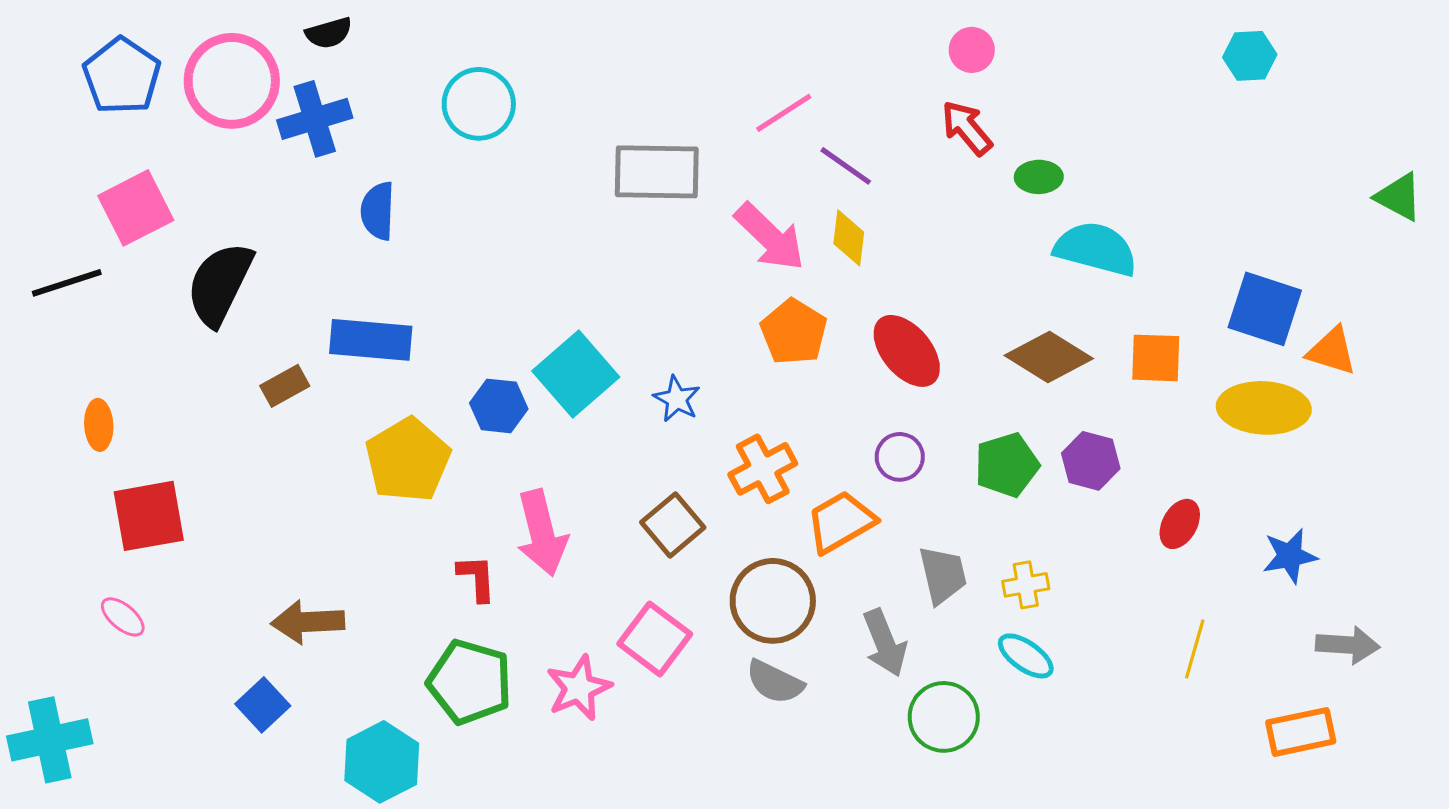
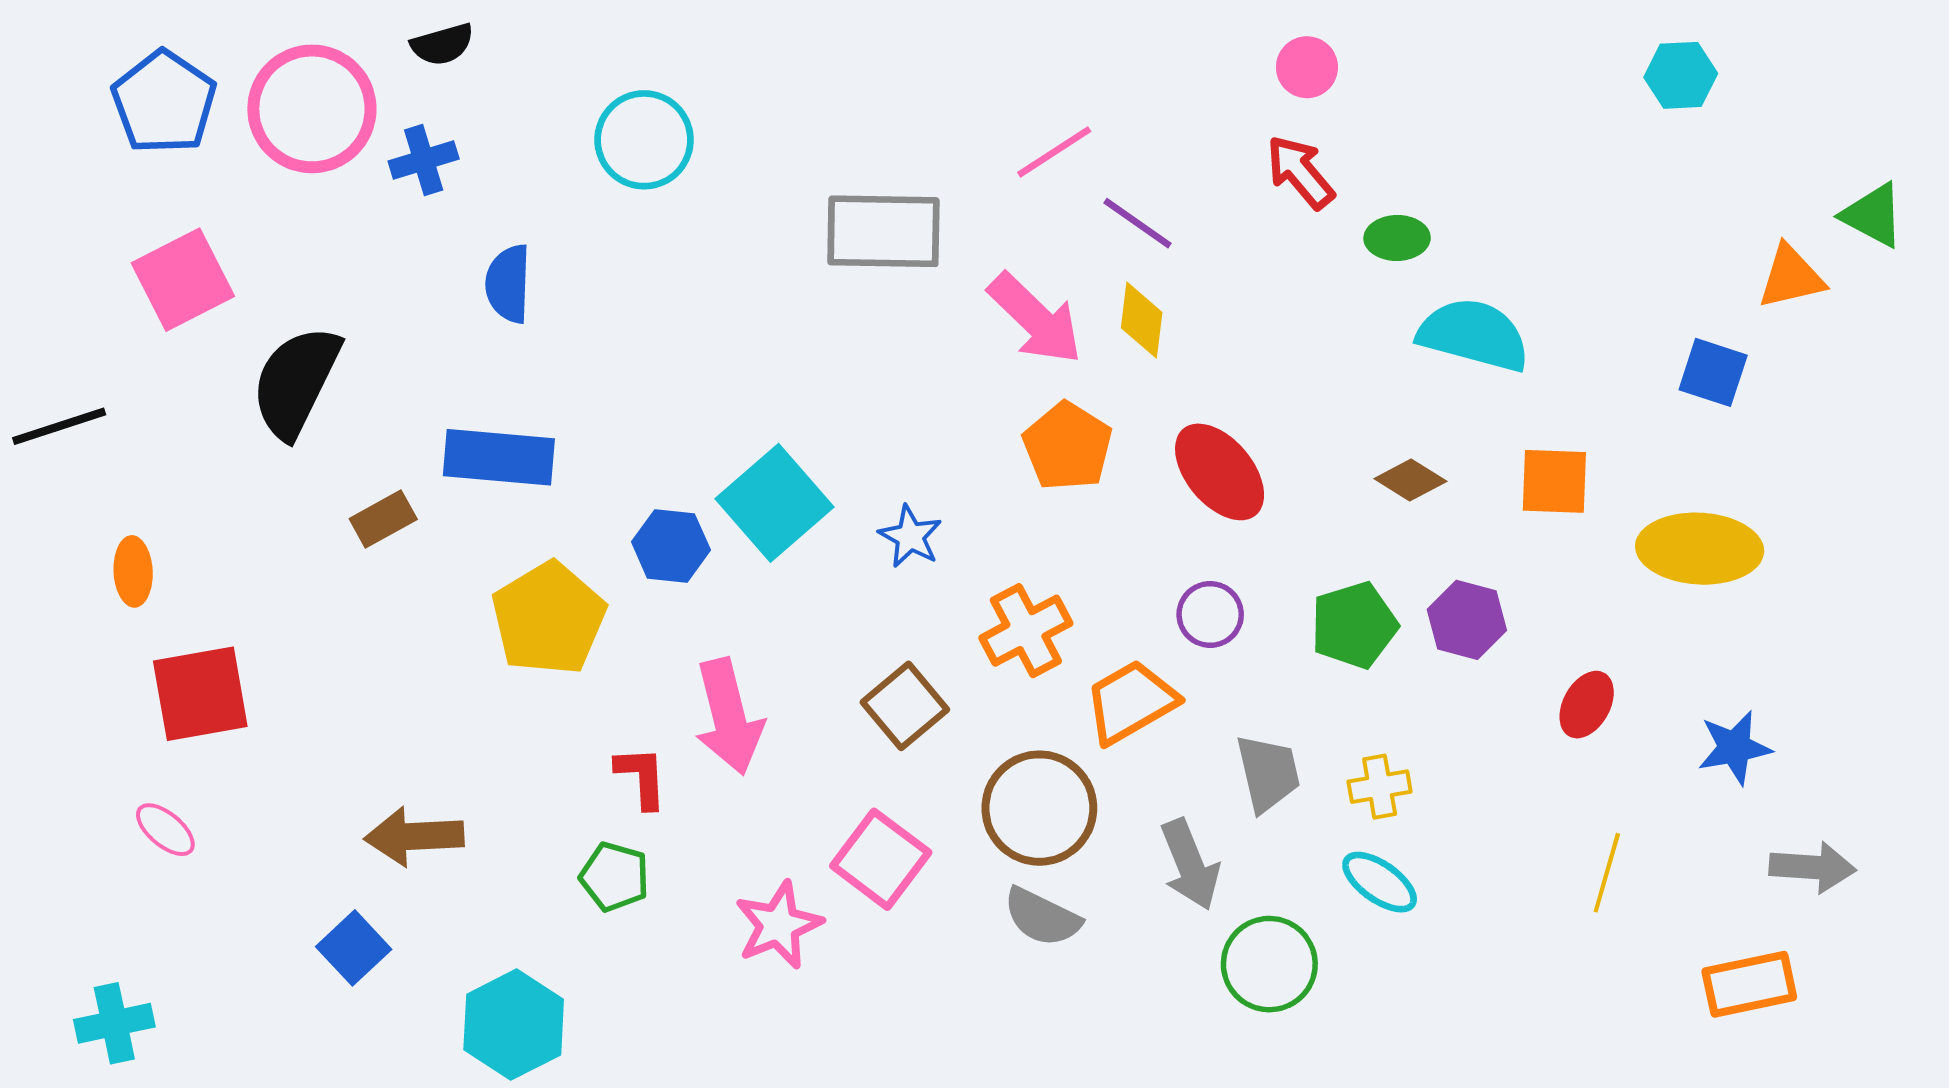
blue cross: (315, 119) -> (424, 160), size x0.7
green triangle: (1399, 197) -> (1873, 215), moved
black line: (67, 283) -> (59, 426), moved
blue square: (1265, 309) -> (1713, 372), moved, size x0.7
orange triangle: (1332, 351) -> (1791, 277), moved, turned -30
brown diamond: (1049, 357) -> (1410, 480), size x0.6
green pentagon: (470, 682) -> (614, 877), moved, size x0.6
cyan cross: (50, 740) -> (114, 1023), moved, size x0.7

